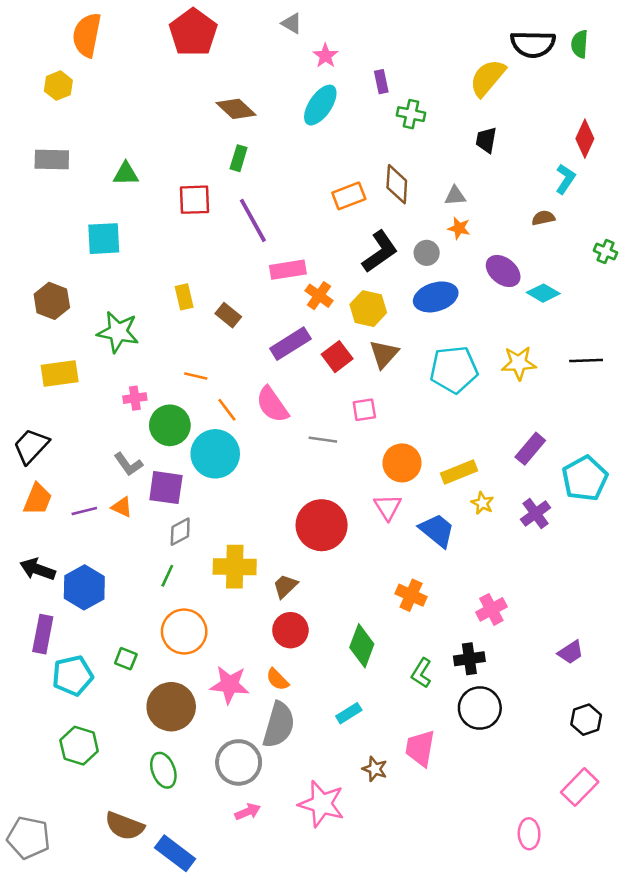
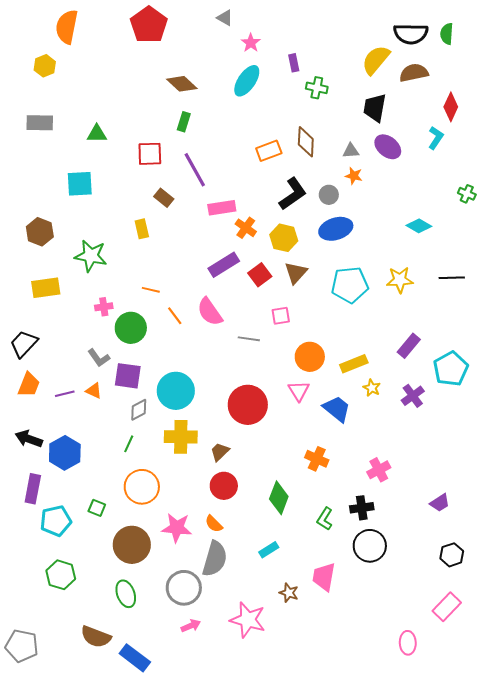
black trapezoid: (486, 140) -> (375, 108), size x1.4
brown semicircle: (543, 218) -> (414, 73), moved, size x1.6
purple ellipse: (503, 271) -> (388, 147), moved
brown rectangle: (228, 315) -> (164, 198), moved
cyan circle: (215, 454) -> (176, 391), moved

